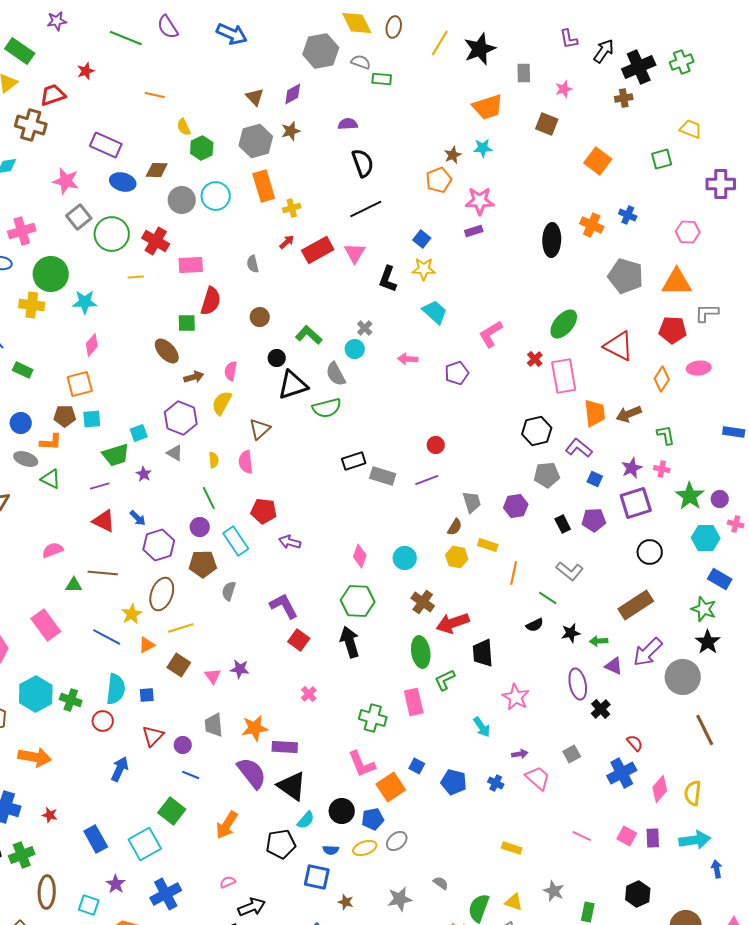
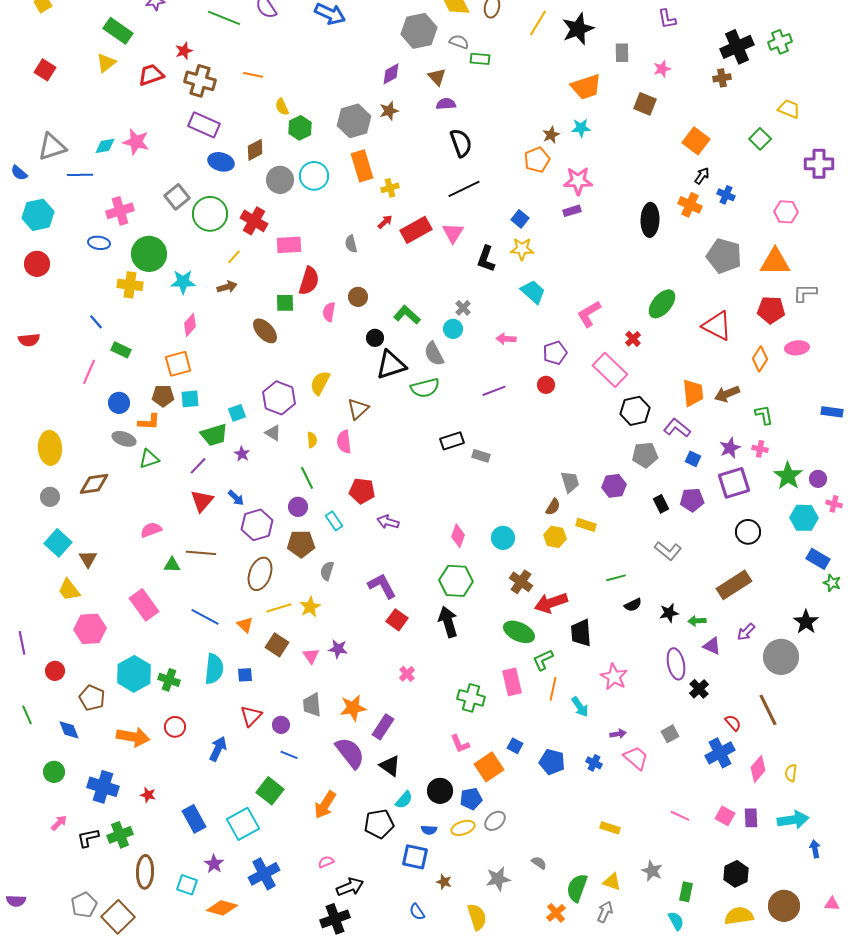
black arrow: (604, 51) -> (702, 176), moved, size x0.7
brown triangle: (255, 97) -> (437, 77), moved
brown cross: (31, 125) -> (200, 81), moved
green square: (662, 159) -> (760, 139), turned -30
brown diamond: (157, 170) -> (255, 150), turned -30
pink star: (66, 181) -> (136, 142), moved
yellow line: (136, 277) -> (234, 257), turned -42
pink semicircle: (231, 371) -> (329, 312), moved
pink rectangle: (564, 376) -> (610, 370), moved, turned -36
brown arrow: (194, 377) -> (227, 287), moved
red circle: (436, 445) -> (546, 385), moved
gray rectangle: (383, 476) -> (481, 456), size x0.7
green triangle: (51, 479) -> (149, 459), turned -45
purple line: (427, 480) -> (494, 391), moved
purple line: (100, 486) -> (198, 466), turned -30
red triangle: (104, 521) -> (202, 501), turned 45
cyan rectangle: (236, 541) -> (334, 521), size x0.7
orange line: (514, 573) -> (553, 689), moved
green line: (548, 598) -> (616, 578), moved, turned -48
green star: (704, 609) -> (832, 583), moved, size x0.7
yellow star: (132, 614) -> (310, 607), moved
orange triangle: (147, 645) -> (245, 625), turned -48
green ellipse: (421, 652) -> (519, 632), turned -56
purple arrow: (648, 652) -> (746, 632), size x0.6
red circle: (103, 721) -> (175, 727), moved
brown line: (705, 730) -> (768, 710), moved
purple rectangle: (285, 747) -> (383, 727), turned -60
pink L-shape: (362, 764) -> (460, 744), size x0.7
black triangle: (292, 786) -> (390, 766), size x0.7
yellow semicircle: (693, 793) -> (791, 773), size x0.7

